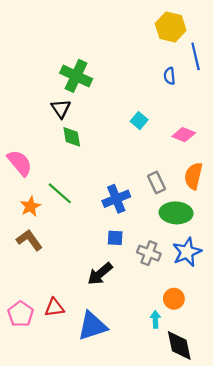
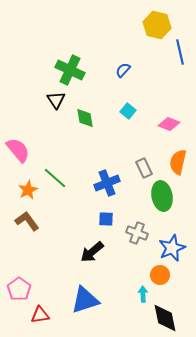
blue semicircle: (170, 76) -> (123, 70), moved, turned 49
green diamond: (72, 137) -> (85, 118), moved
green ellipse: (176, 213) -> (162, 196), turned 76
blue star: (187, 252) -> (172, 248), moved
red triangle: (54, 307) -> (40, 315), moved

